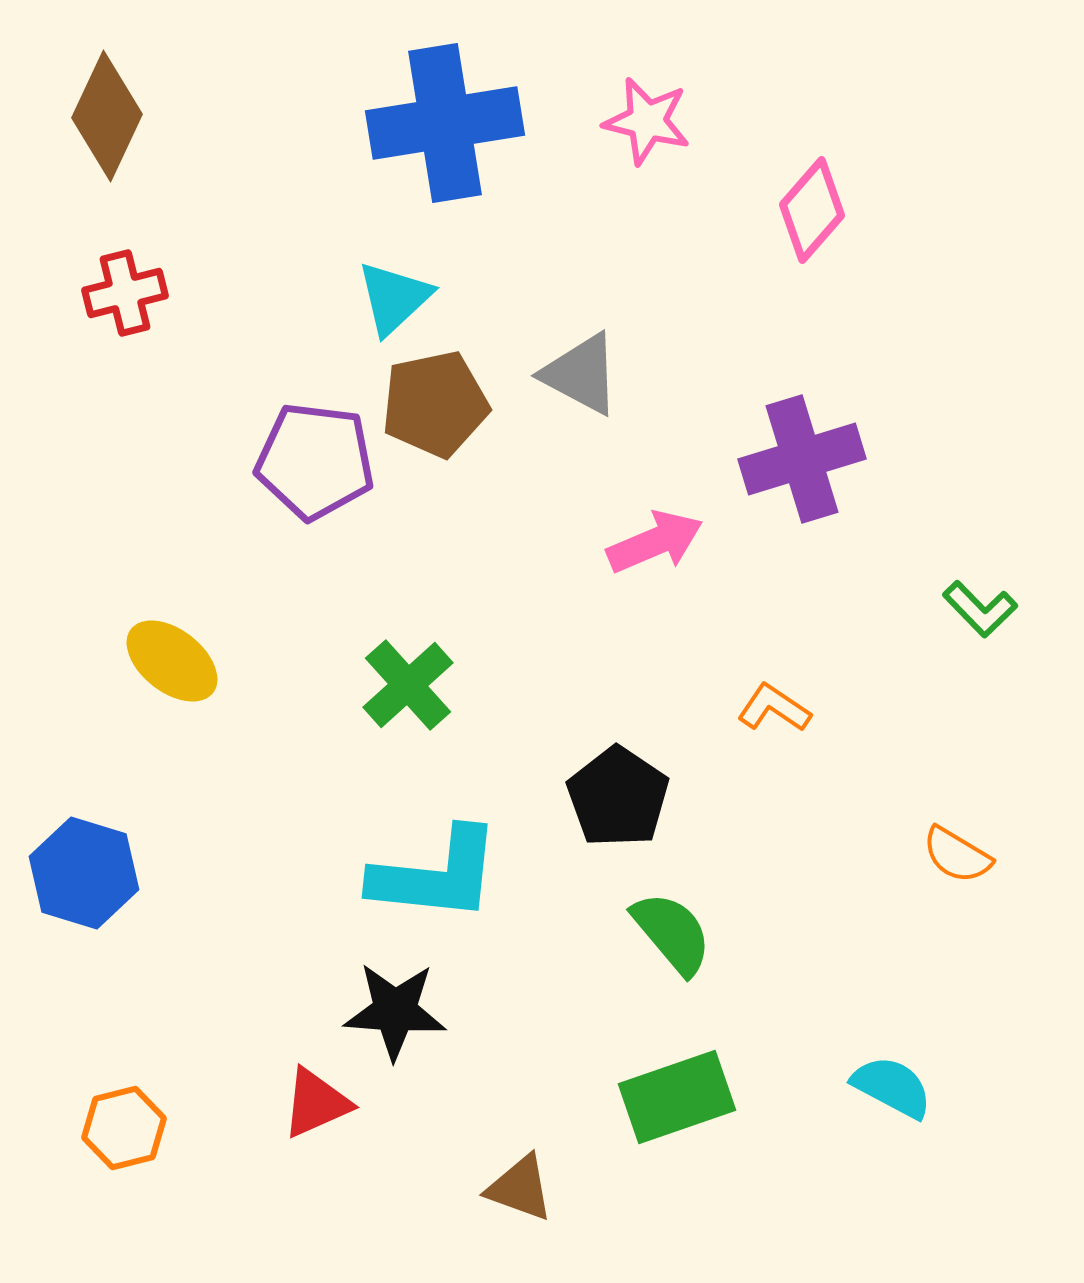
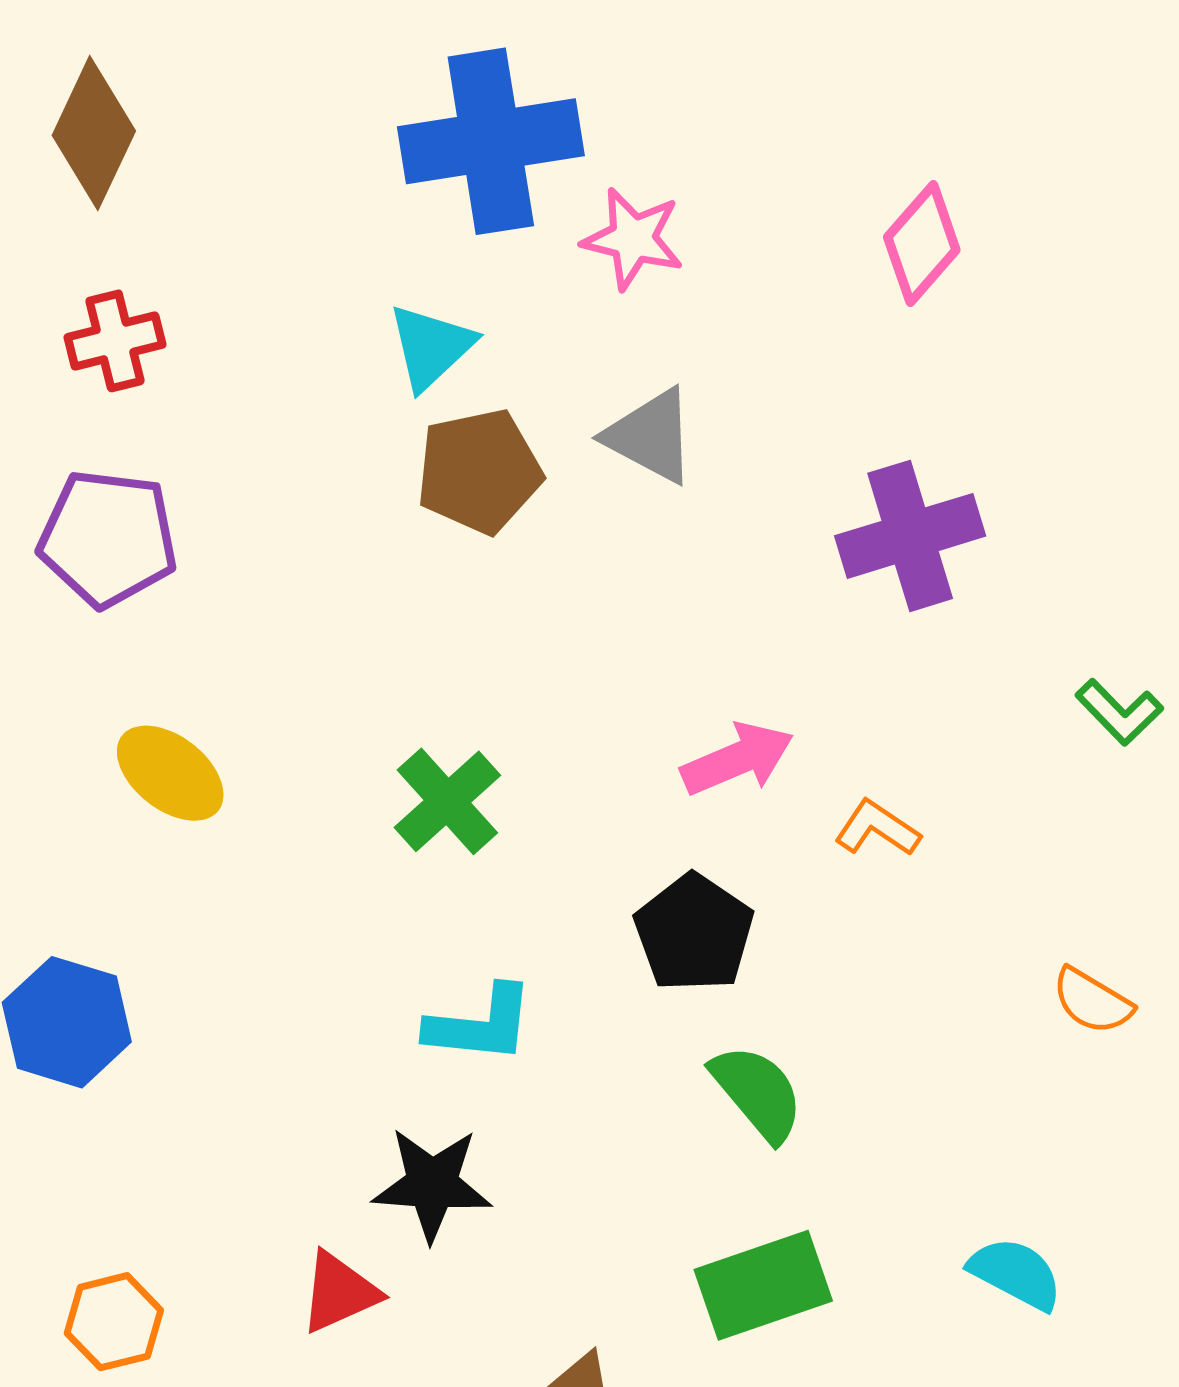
pink star: (647, 121) -> (633, 239), moved
purple pentagon: (315, 461) -> (108, 538), moved
pink arrow: (655, 542) -> (737, 759), moved
cyan L-shape: (436, 875) -> (480, 1025), size x0.7

